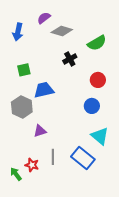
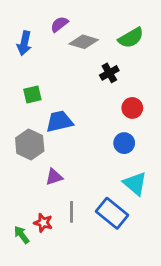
green semicircle: (97, 43) -> (131, 38), moved
black cross: (70, 59) -> (109, 73), moved

